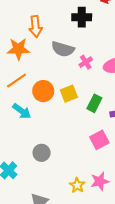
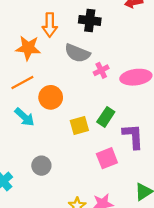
black cross: (82, 17) -> (90, 20), moved
yellow square: (69, 94) -> (79, 126), moved

